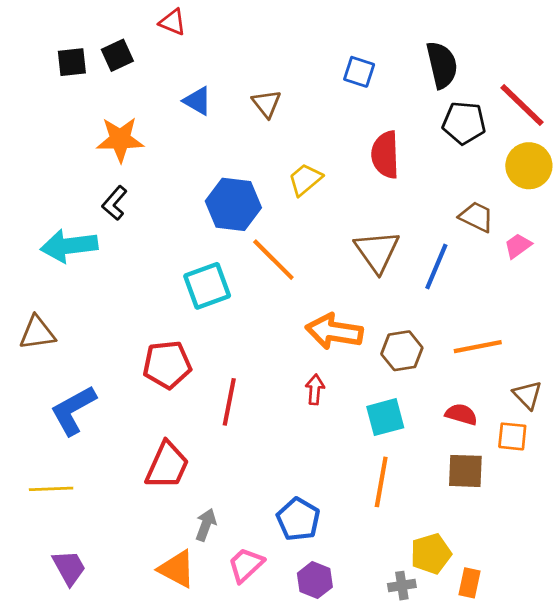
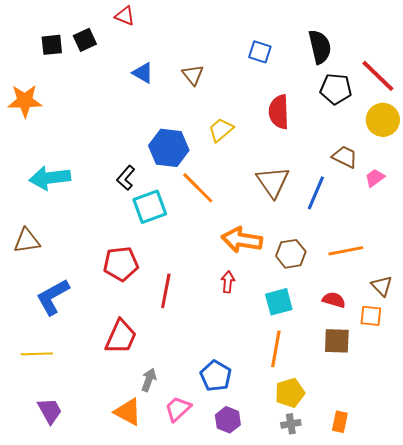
orange star: (120, 139) -> (25, 101), moved
black L-shape: (115, 203) -> (126, 178), moved
yellow pentagon: (431, 554) -> (290, 393), moved

